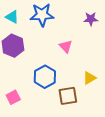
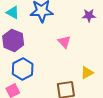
blue hexagon: (45, 77) -> (23, 69), moved

